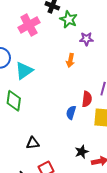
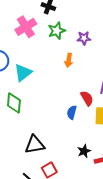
green star: (69, 19) -> (57, 31), moved, turned 30
red semicircle: (87, 99) -> (87, 98), turned -35
black triangle: (33, 143) -> (35, 145), size x1.5

